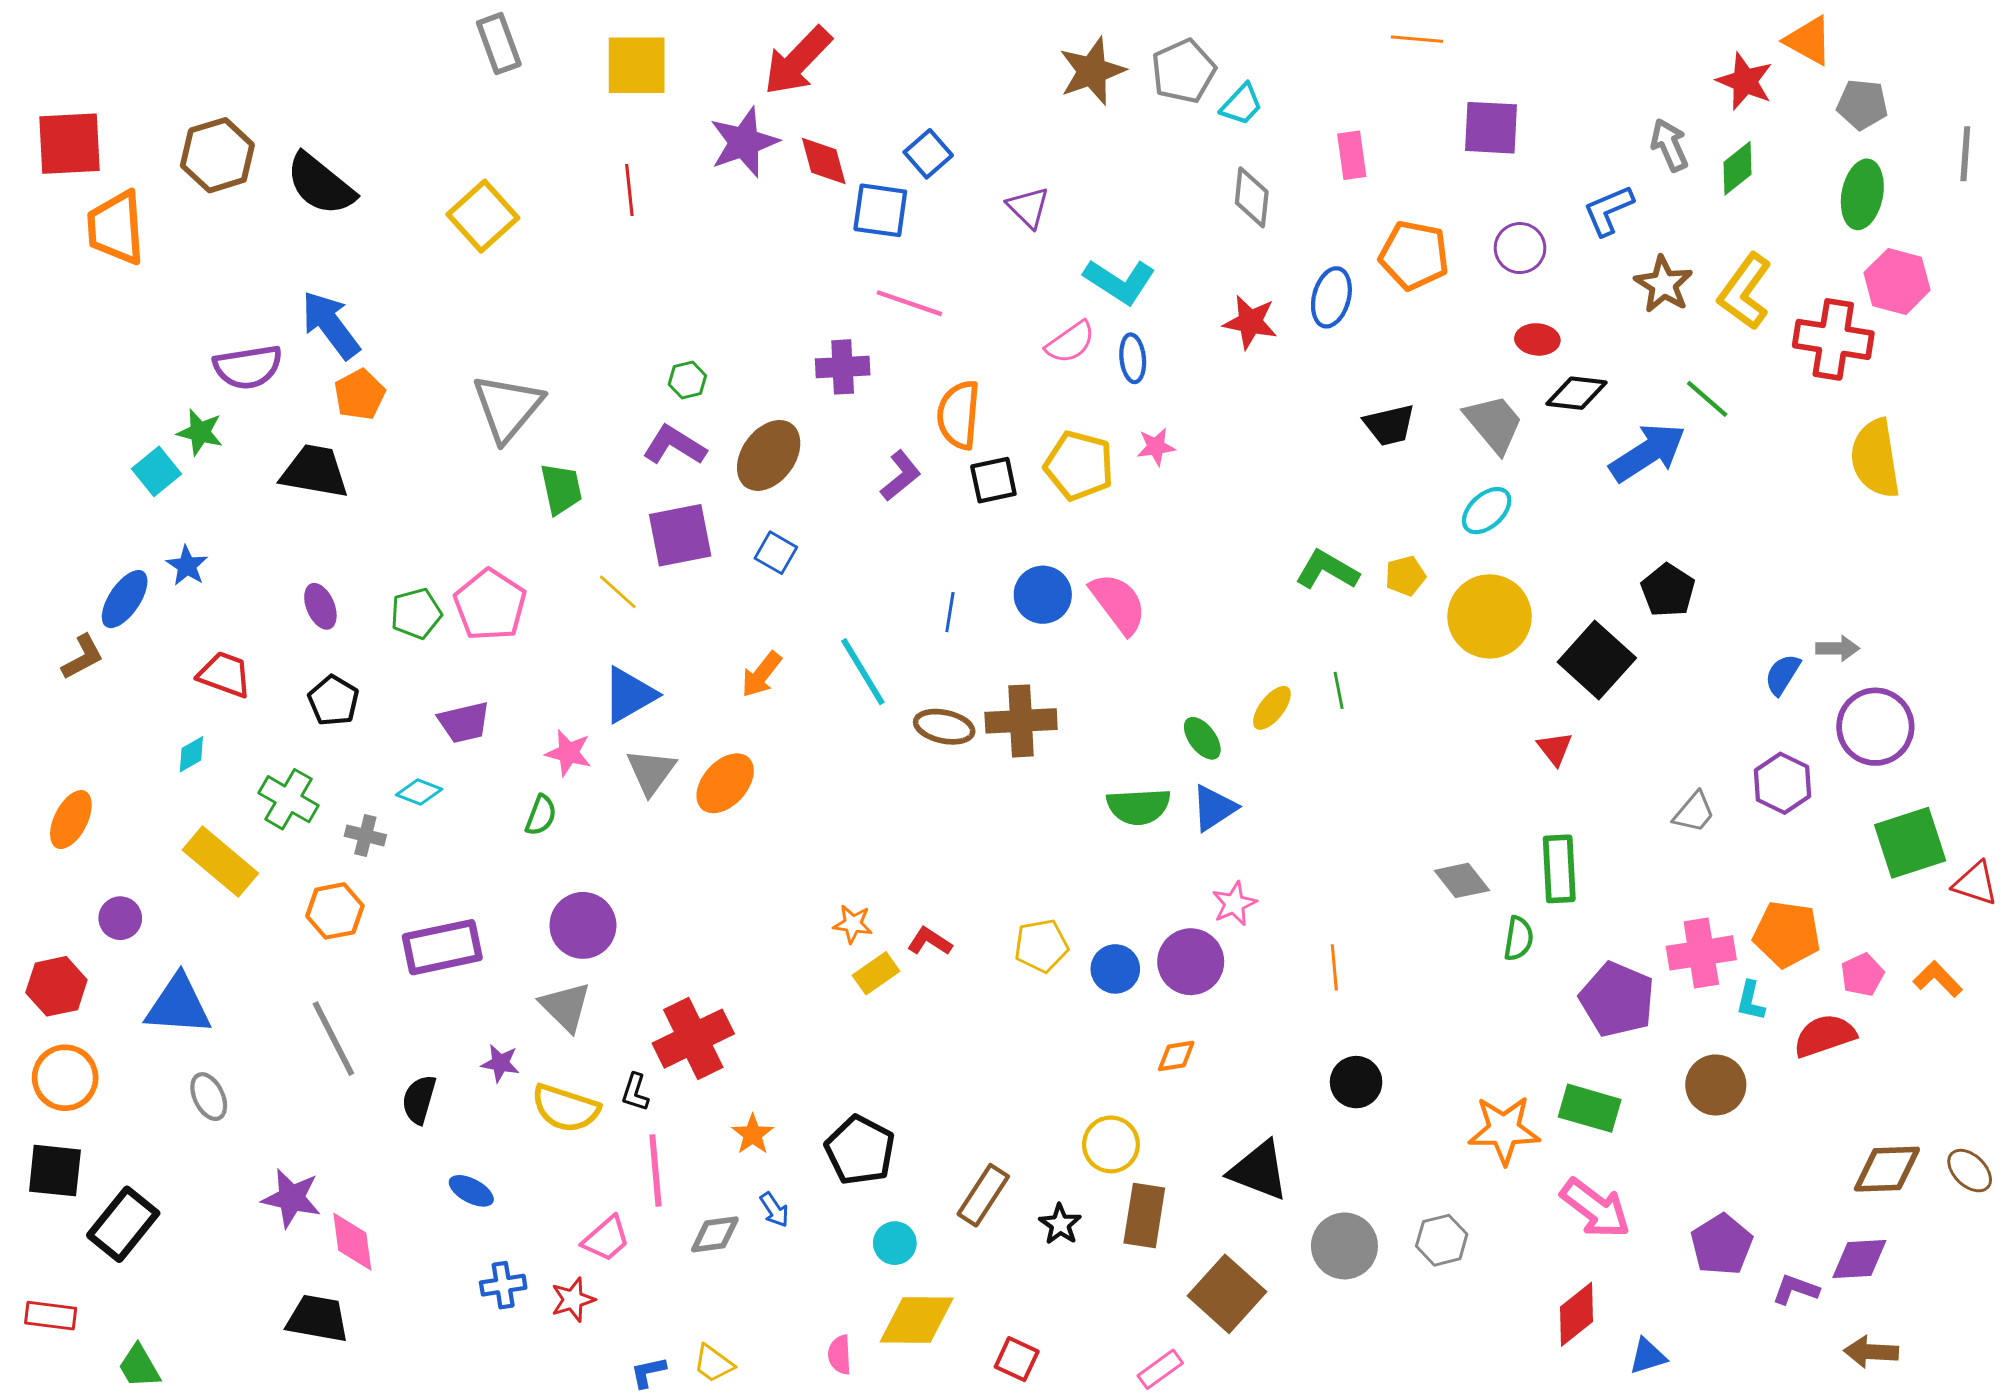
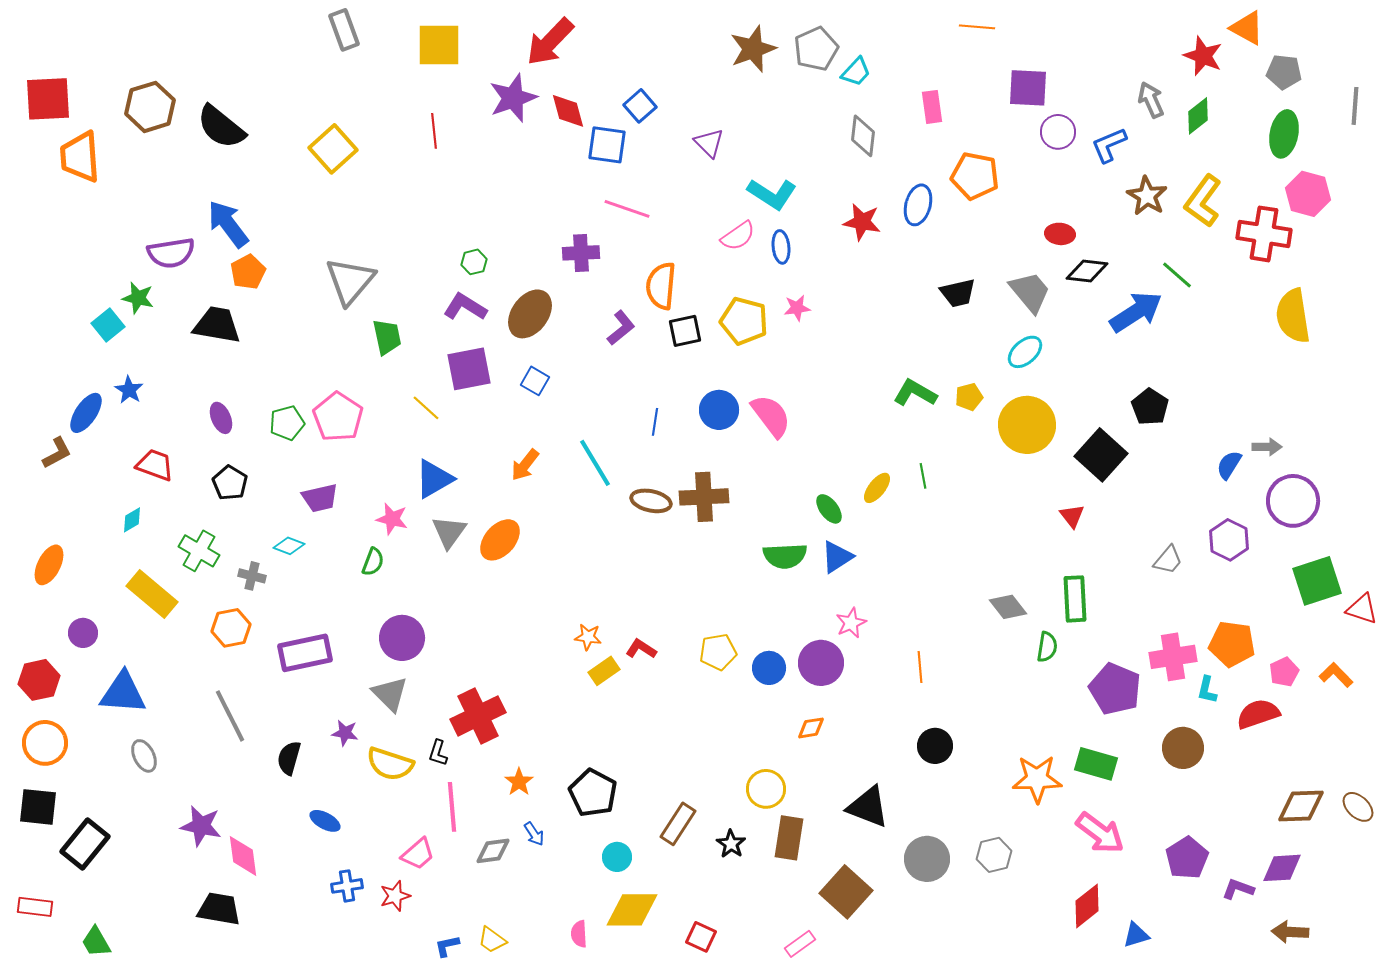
purple circle: (1520, 248) -> (1058, 132), moved

